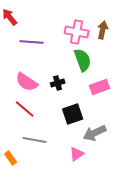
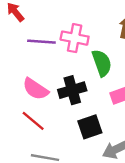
pink cross: (77, 32) -> (75, 38), moved
black cross: (58, 83) -> (72, 90), size x1.6

